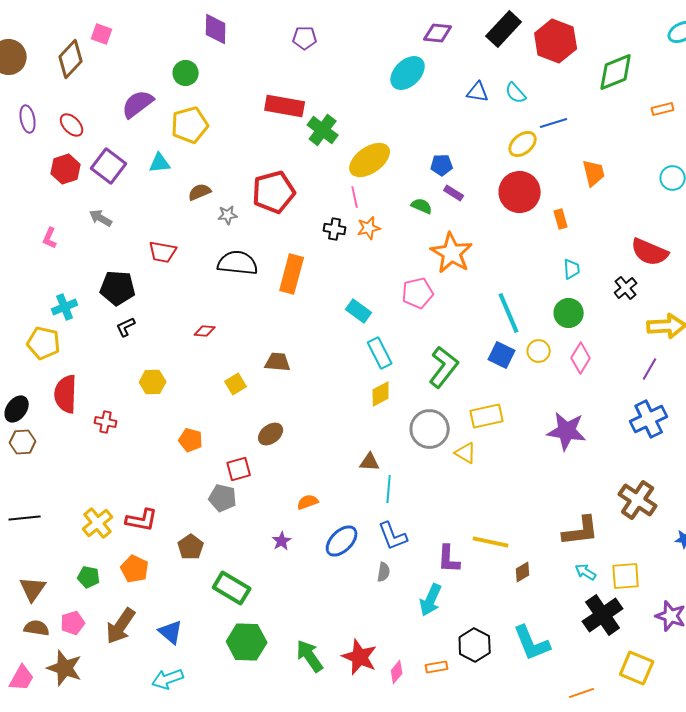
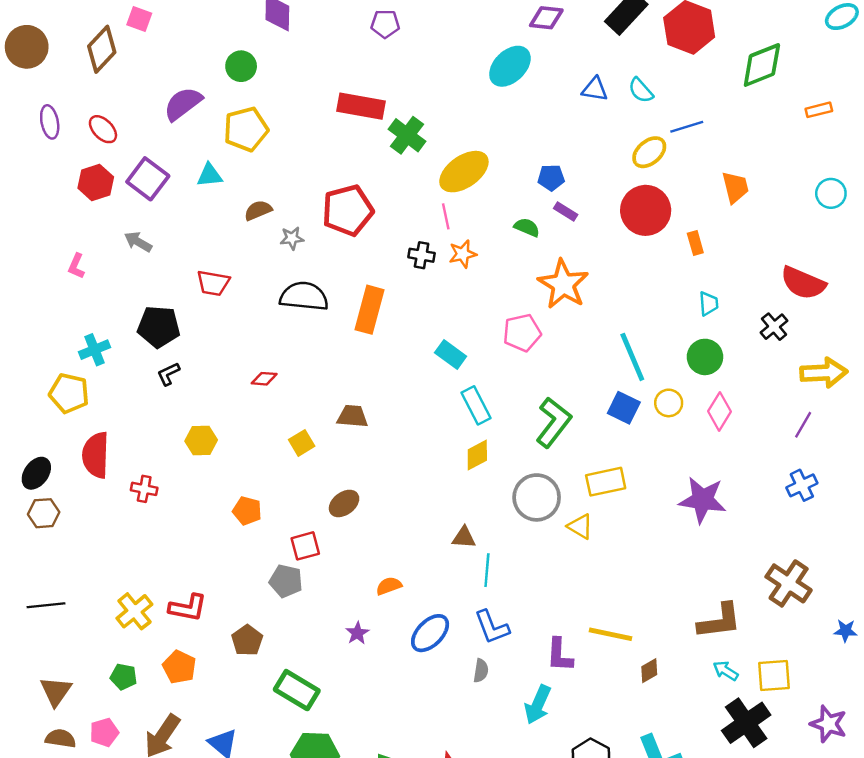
blue cross: (649, 419) -> (802, 485), size x0.7

